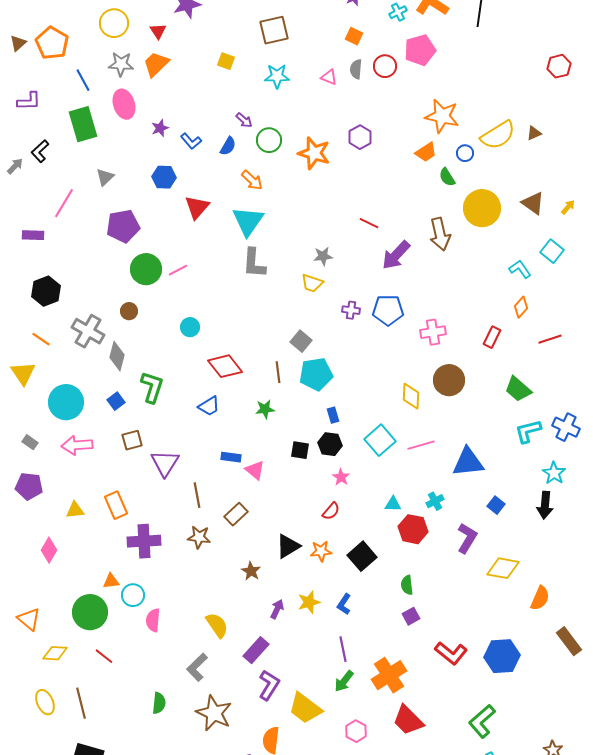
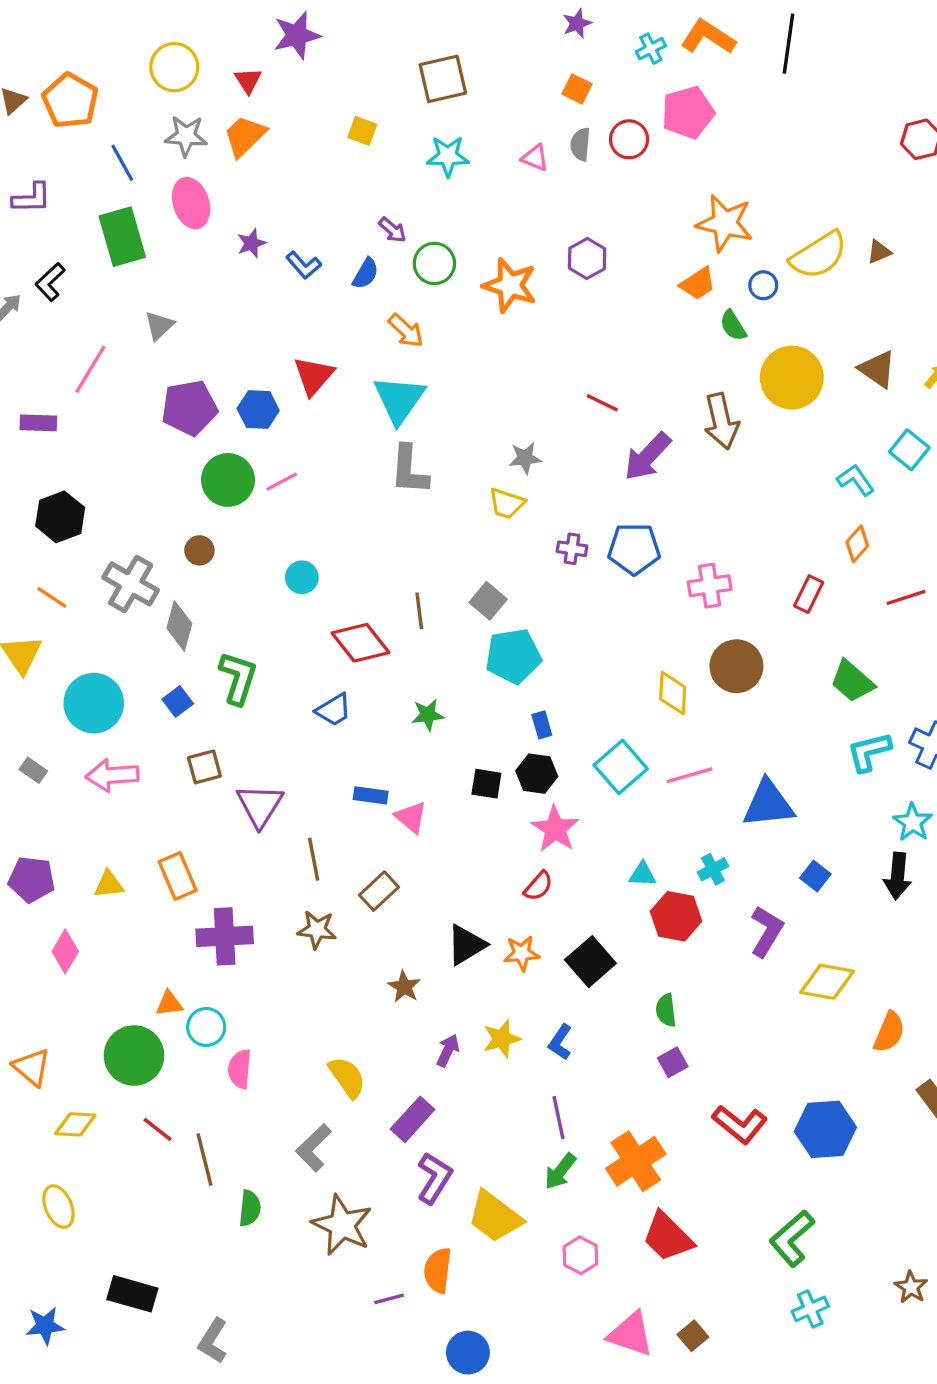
blue hexagon: (164, 177) -> (258, 409), moved
brown line: (278, 372) -> (419, 611), moved
pink star: (341, 477) -> (555, 829), size x1.6
purple pentagon: (29, 486) -> (32, 879), moved
brown line: (81, 703) -> (204, 1160), moved

